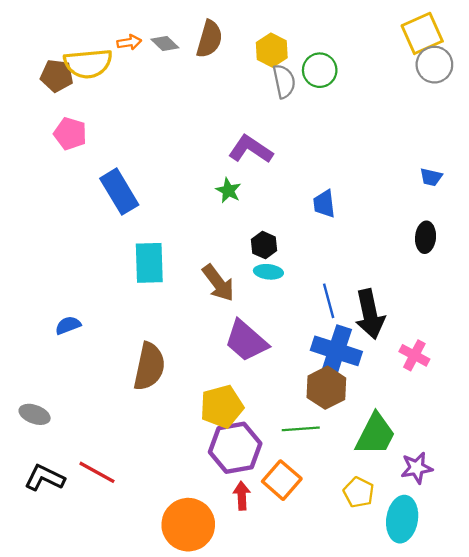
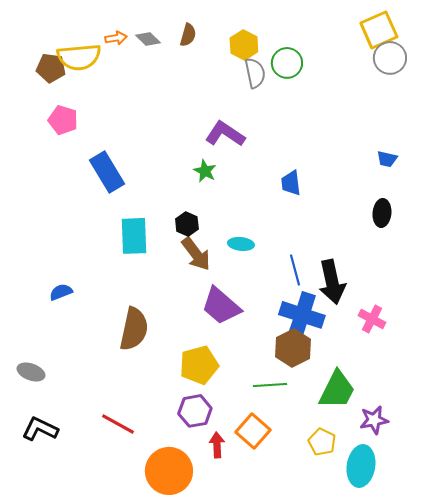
brown semicircle: (209, 39) -> (188, 35), size x0.7
black hexagon: (264, 245) -> (187, 224), moved
purple hexagon: (235, 448) -> (195, 411), moved, size x0.7
red line: (97, 472) -> (118, 424), moved

